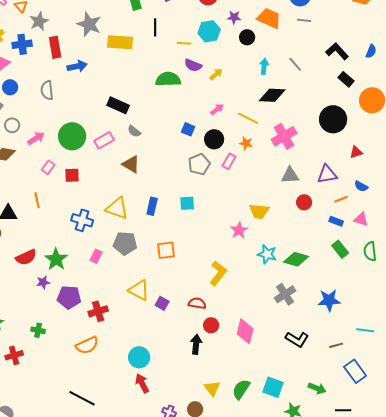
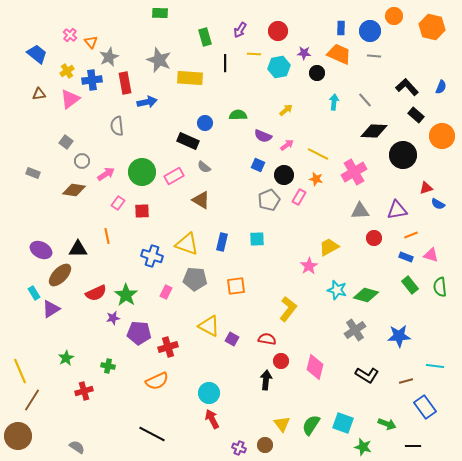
yellow line: (184, 43) -> (254, 54), moved
purple semicircle: (193, 65) -> (263, 136), moved
green semicircle: (168, 79) -> (238, 115), size x0.7
blue circle: (10, 87) -> (205, 123), moved
black diamond: (272, 95) -> (374, 131), moved
blue semicircle: (361, 186) -> (438, 204), moved
yellow trapezoid: (259, 211) -> (329, 247), turned 145

